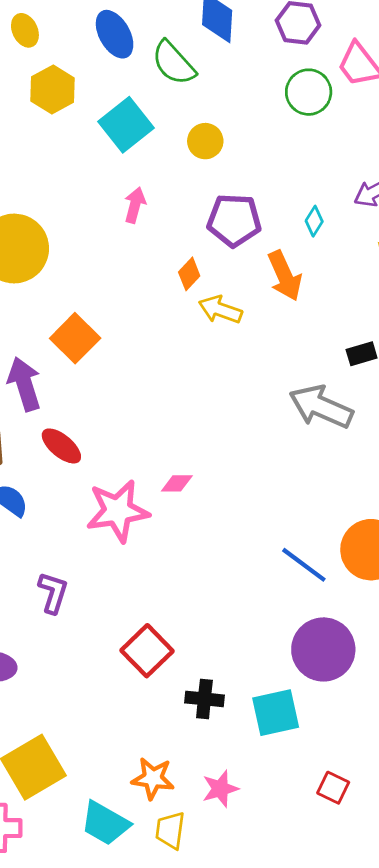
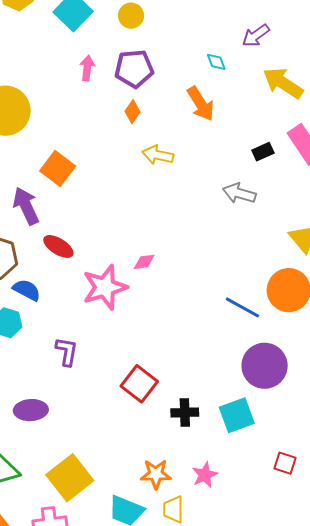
purple pentagon: (234, 220) -> (134, 69), moved
cyan diamond: (314, 221) -> (216, 62), turned -45
yellow arrow: (220, 310) -> (158, 155), moved
gray arrow: (321, 407) -> (239, 193), size x0.7

